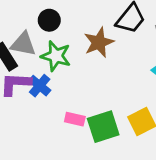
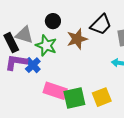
black circle: (49, 20) -> (53, 21), moved
pink rectangle: (75, 119) -> (55, 91), size x1.6

